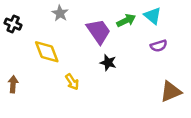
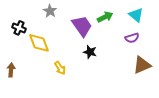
cyan triangle: (153, 16) -> (136, 15), moved
black cross: (13, 24) -> (19, 28), moved
brown triangle: (171, 91) -> (142, 65), moved

